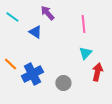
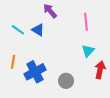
cyan line: (12, 17) -> (18, 30), moved
orange line: (10, 64) -> (13, 62), turned 56

